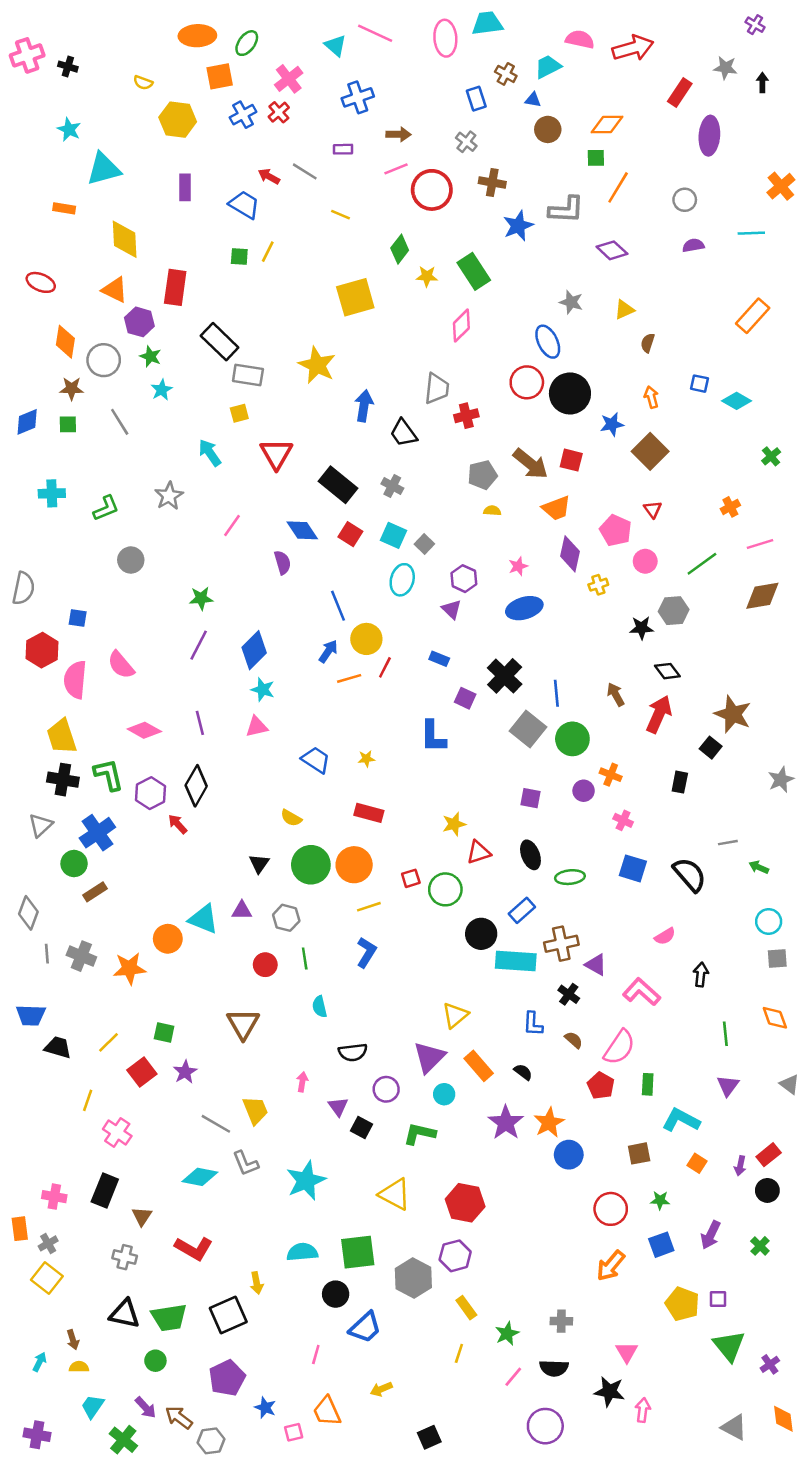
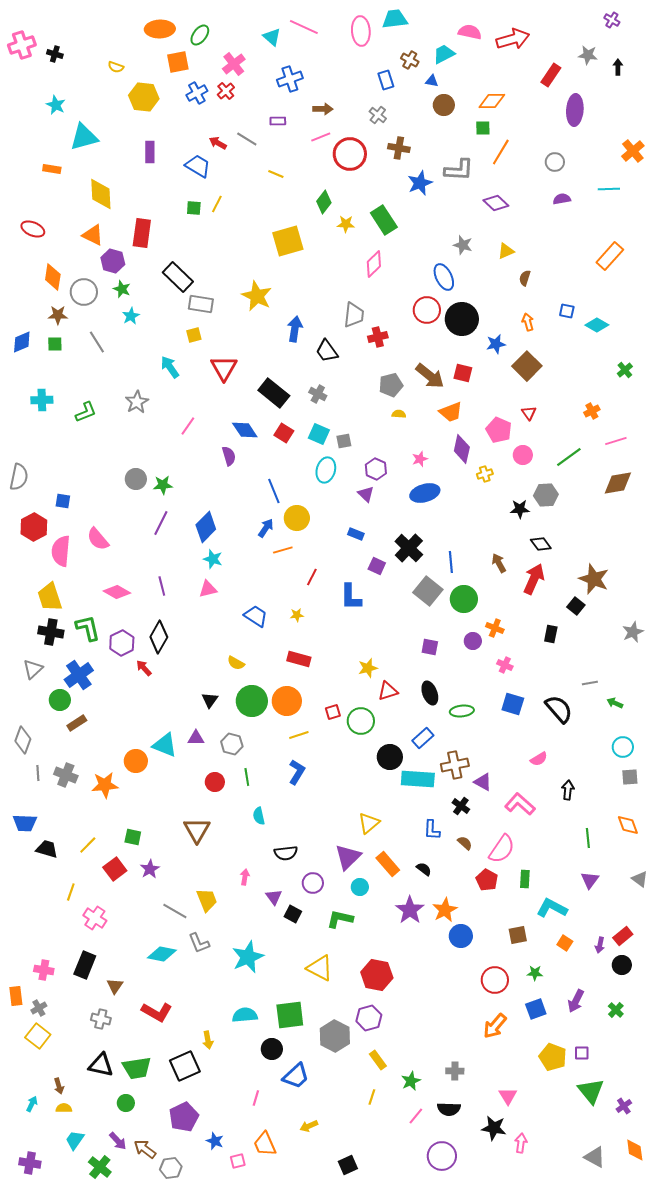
gray square: (424, 544) -> (344, 441), turned 35
gray circle: (131, 560) -> (136, 479), moved
red line: (385, 667) -> (312, 577), moved

